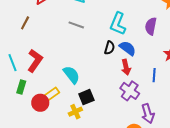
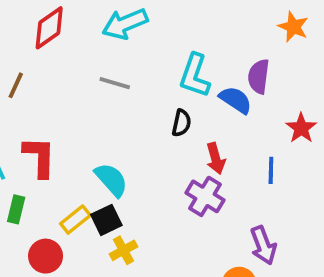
blue semicircle: (128, 48) -> (236, 100), moved
red L-shape: (35, 61) -> (39, 157), turned -30
purple cross: (130, 91) -> (205, 196), moved
black square: (86, 97) -> (106, 220), moved
red circle: (40, 103) -> (46, 256), moved

